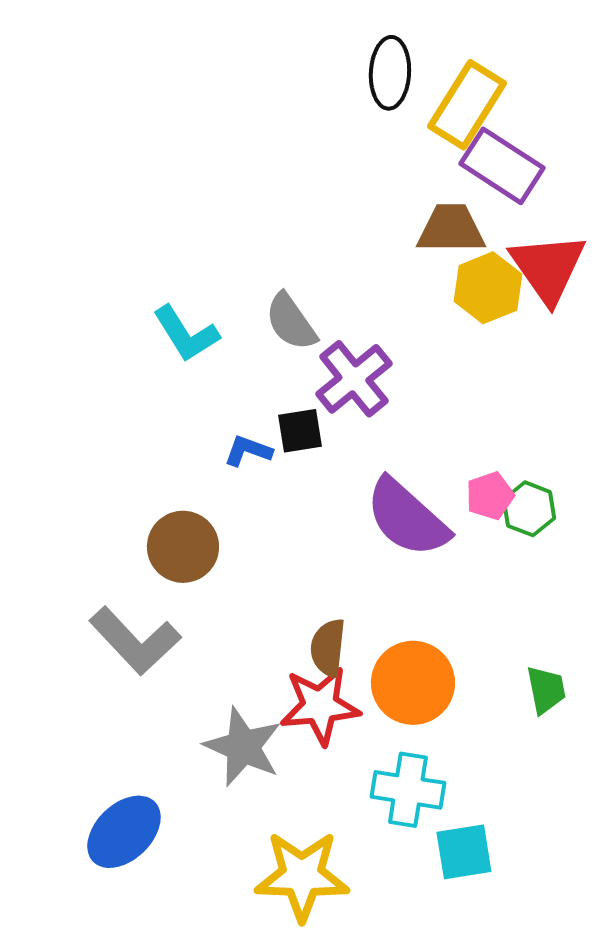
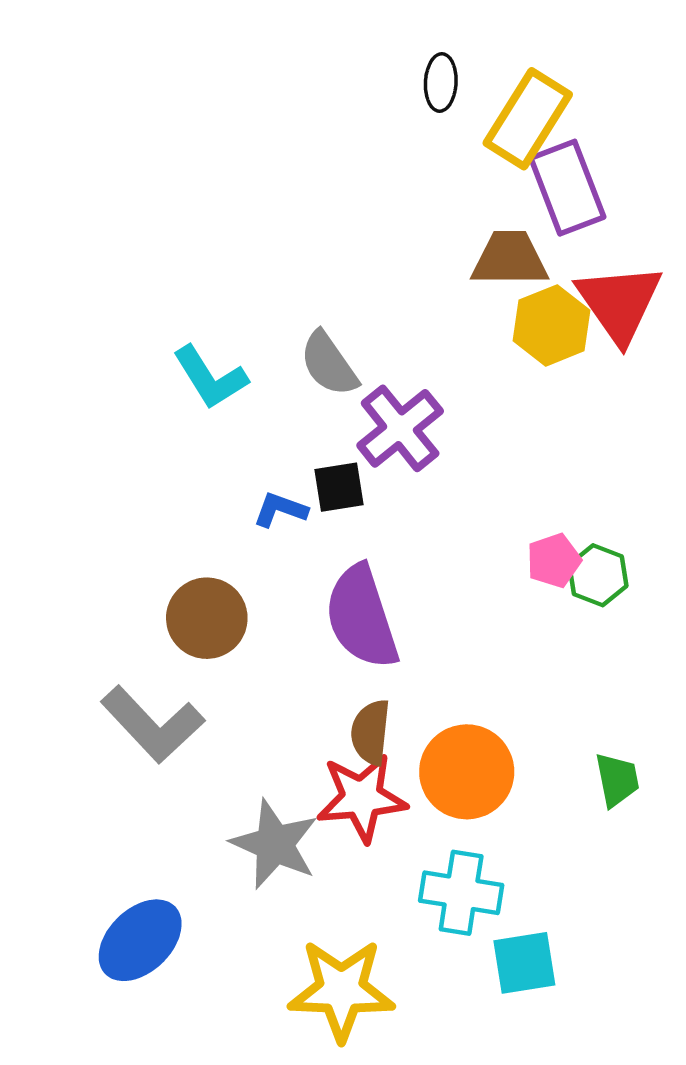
black ellipse: (390, 73) -> (441, 82), size x0.7
purple rectangle: (502, 166) -> (567, 188), turned 36
purple semicircle: (407, 518) -> (362, 617), moved, turned 30

